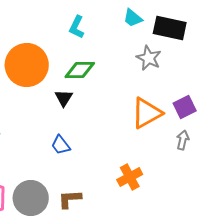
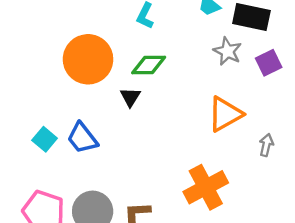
purple square: (185, 107) -> (269, 63), moved
blue trapezoid: (61, 145) -> (82, 138), moved, size x1.4
orange cross: (130, 177) -> (206, 187), size x1.5

